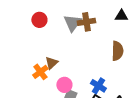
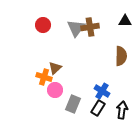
orange cross: (40, 72) -> (44, 77), turned -35
pink circle: (64, 85) -> (55, 90), moved

